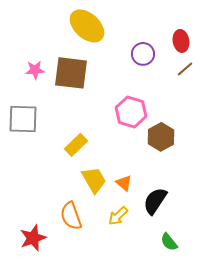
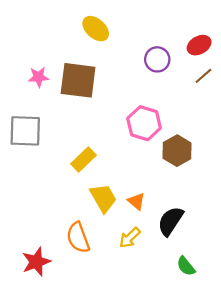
yellow ellipse: (87, 26) -> (96, 29), size x0.7
red ellipse: (181, 41) -> (199, 45), turned 70

